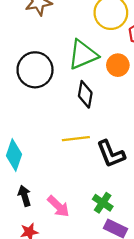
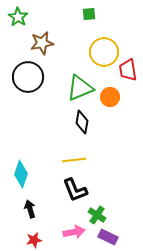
black circle: (35, 70) -> (28, 77), moved
black L-shape: (111, 154) -> (75, 190), moved
pink arrow: (58, 206) -> (74, 232), moved, turned -55

